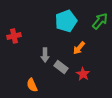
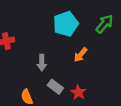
gray rectangle: (61, 67) -> (55, 87), moved
red star: (83, 74) -> (78, 92), moved

